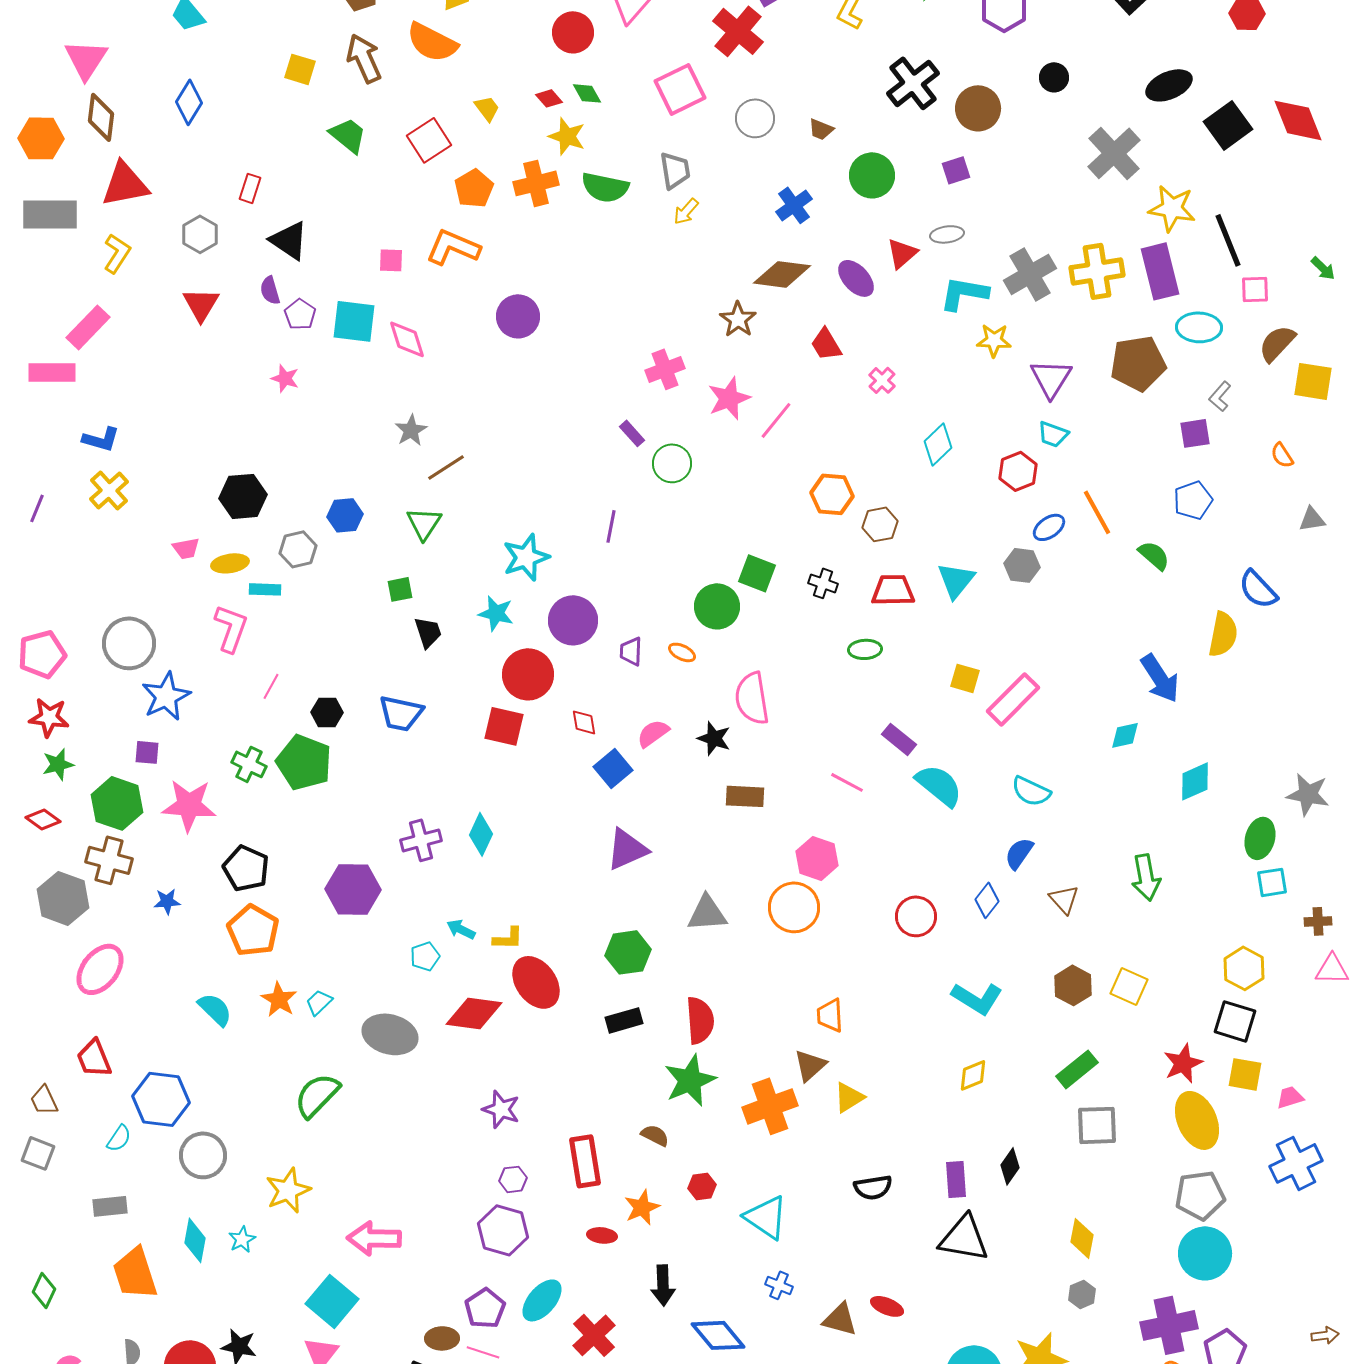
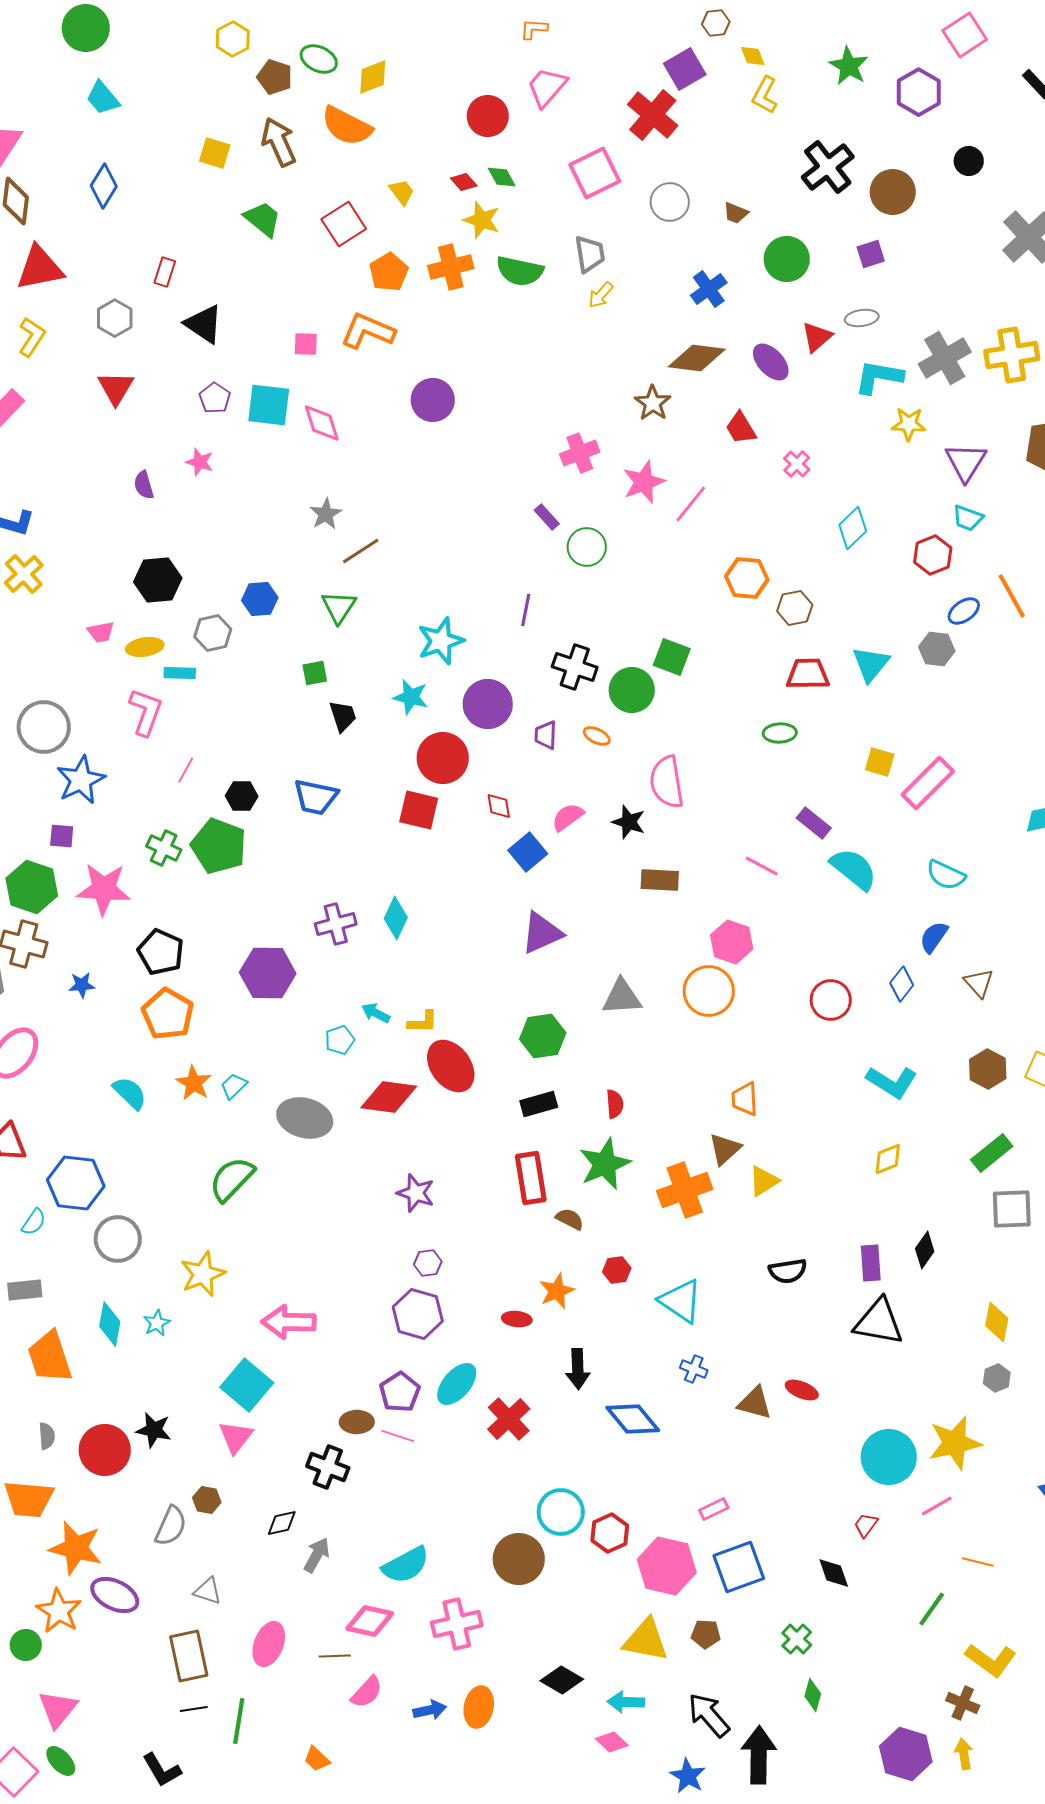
purple semicircle: (270, 290) -> (144, 485), moved
black cross: (823, 583) -> (575, 667), moved, size x1.5
red semicircle: (700, 1020) -> (615, 1104), size x0.6
red rectangle: (585, 1161) -> (531, 1178), moved

